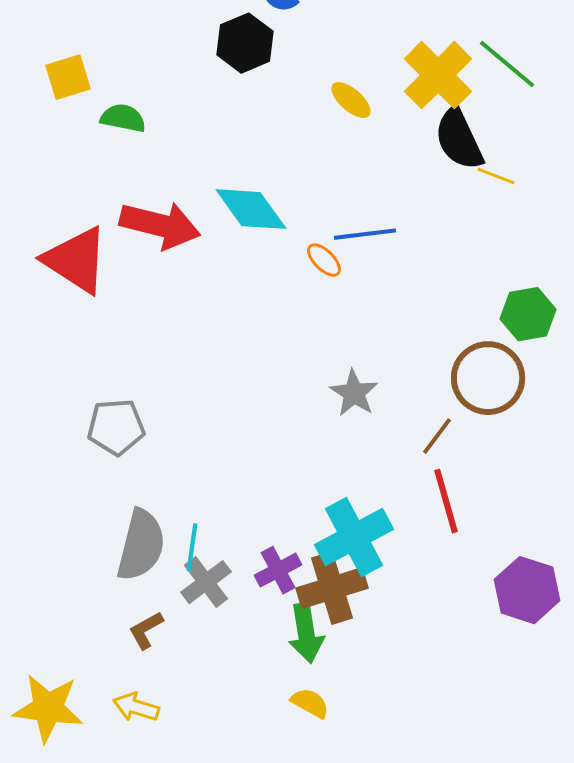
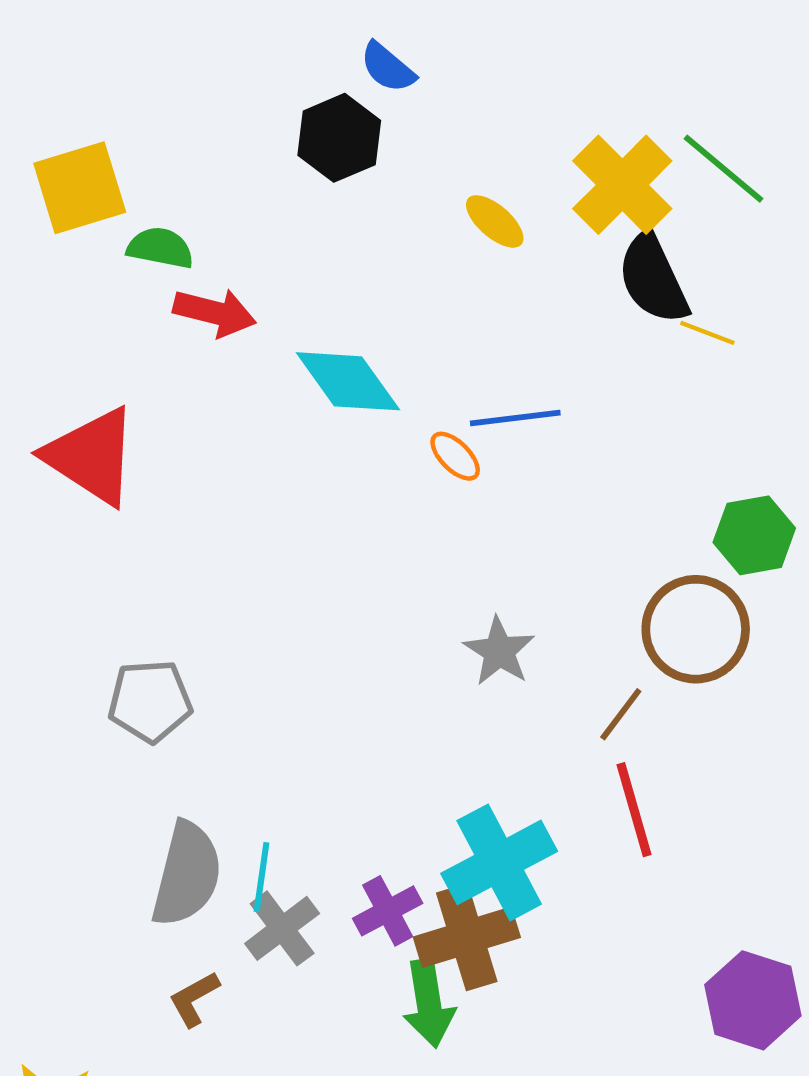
yellow square: (68, 77) -> (80, 188), size x1.4
red arrow: (160, 225) -> (215, 312), moved, size x0.7
purple hexagon: (527, 590) -> (753, 1000), moved

